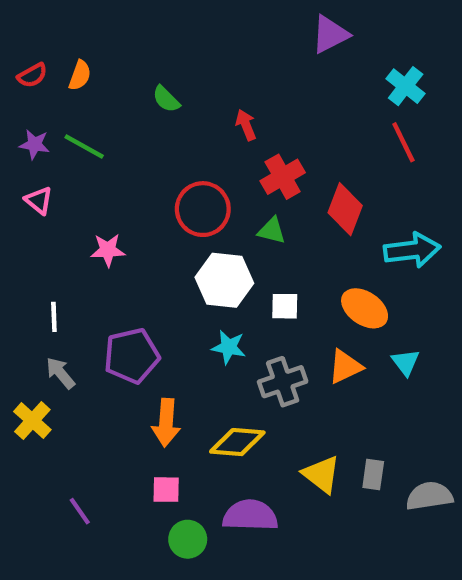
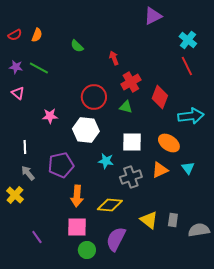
white hexagon: (224, 280) -> (86, 130), moved
white square: (285, 306) -> (132, 142), size x1.5
pink square: (166, 490) -> (77, 227), size x1.5
purple semicircle: (250, 515) -> (116, 239), turned -65

